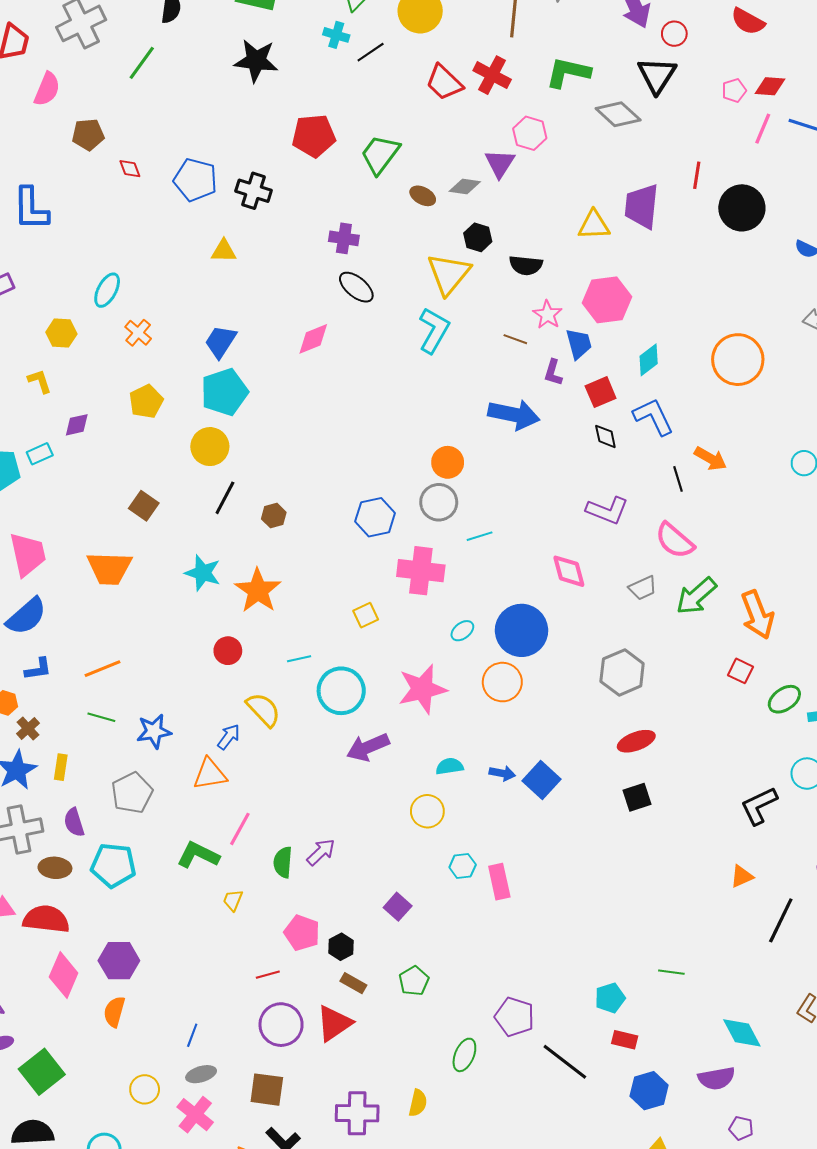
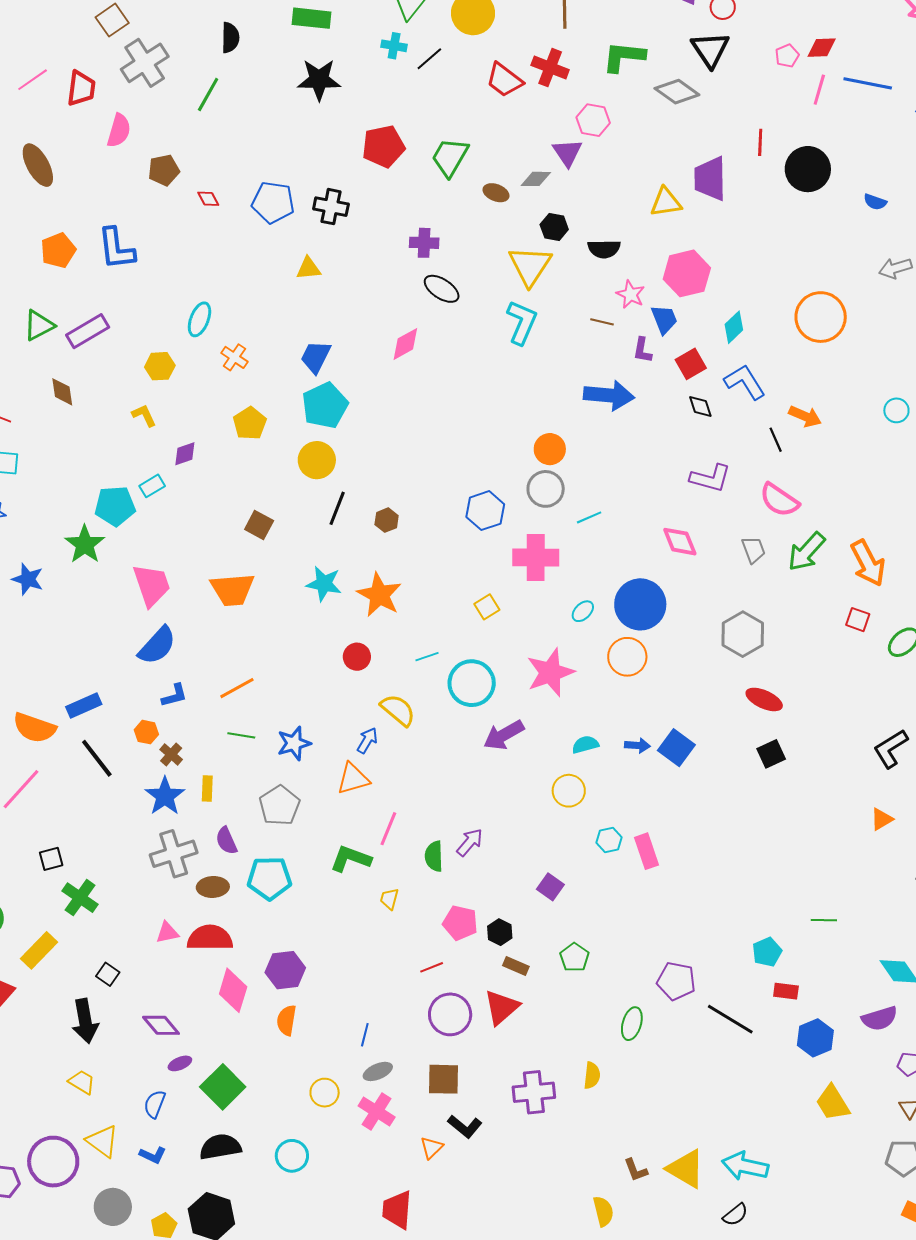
gray trapezoid: (643, 588) -> (753, 550), turned -80
red ellipse: (636, 741) -> (764, 699), turned 51

